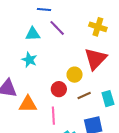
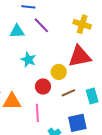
red triangle: (95, 59) -> (80, 56), turned 35
cyan star: (29, 60) -> (28, 60), moved

